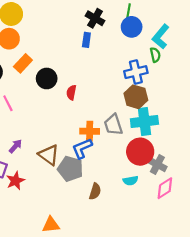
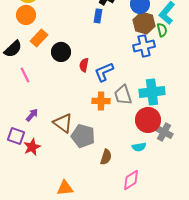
brown hexagon: (136, 97) -> (144, 23), moved
blue L-shape: (82, 148) -> (104, 72), moved
pink diamond: (165, 188) -> (131, 180), moved

